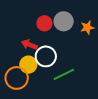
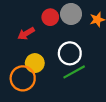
red arrow: (29, 45) -> (26, 34), moved, turned -49
white circle: (46, 56) -> (70, 53), moved

